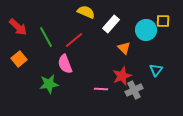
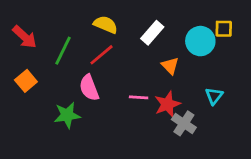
yellow semicircle: (86, 12) -> (106, 25), moved
green line: (46, 37) -> (63, 51), turned 55
pink line: (101, 89) -> (139, 97), moved
gray cross: (134, 90) -> (184, 123), turned -30

